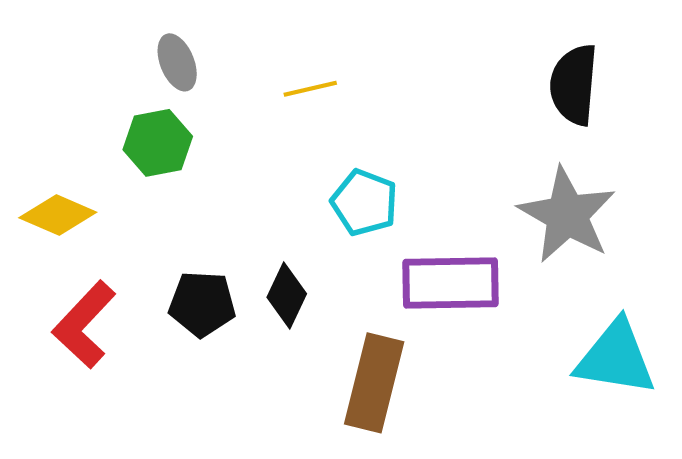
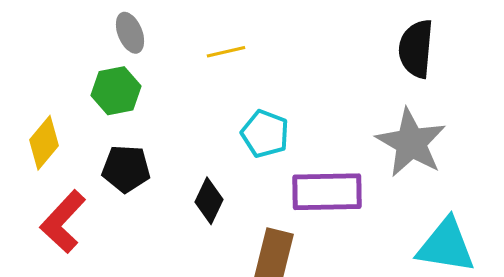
yellow diamond: (58, 215) -> (44, 143), turned -74
black pentagon: (202, 304) -> (126, 169), moved

